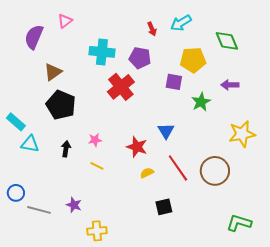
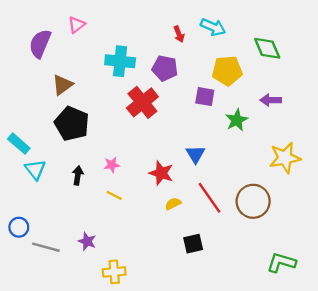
cyan arrow: (181, 23) -> (213, 27), turned -125
cyan triangle: (30, 144) -> (35, 170), turned 42

